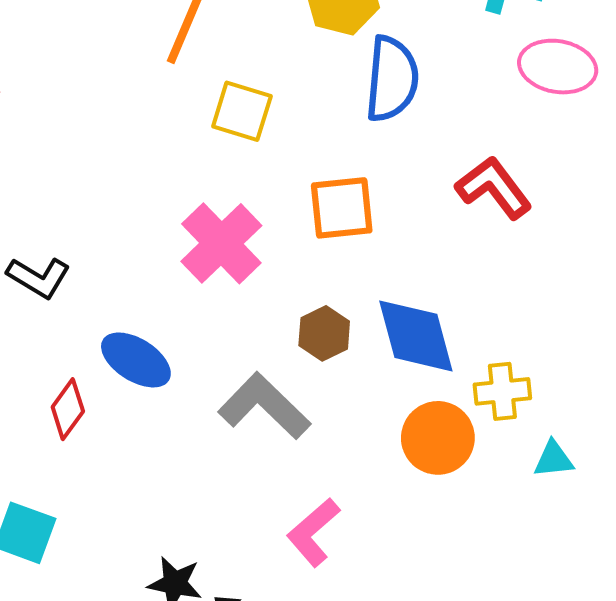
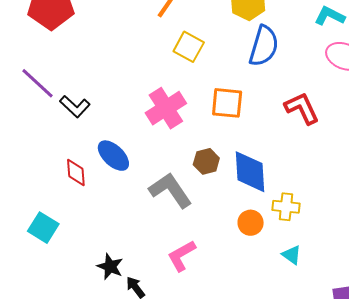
red diamond: (68, 409) -> (76, 172), turned -52
orange circle: (438, 438) -> (251, 223), size x0.7
cyan triangle: (554, 459) -> (292, 255), moved, turned 30

